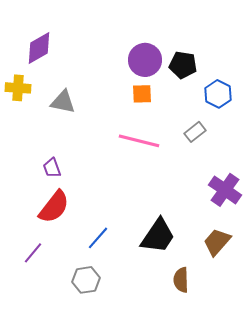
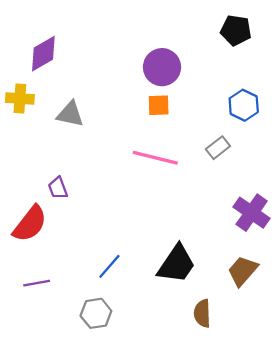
black pentagon: (183, 65) -> (236, 30), moved
red semicircle: (54, 207) -> (30, 224), moved
purple line: (33, 253) -> (37, 283), turned 40

